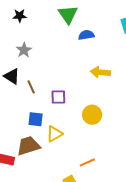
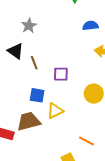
blue semicircle: (86, 35) -> (90, 26), moved
orange line: (87, 162) -> (87, 141), turned 49

